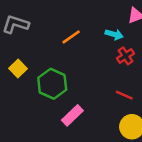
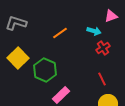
yellow square: (18, 69) -> (18, 58), size x1.5
red line: (124, 95) -> (102, 79), turned 40

